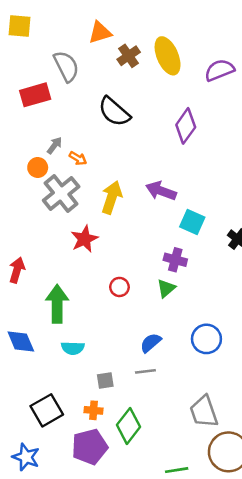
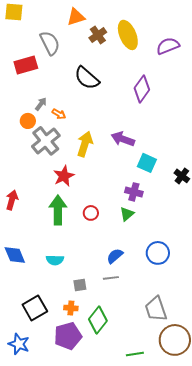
green arrow: (57, 304) -> (58, 210), moved

